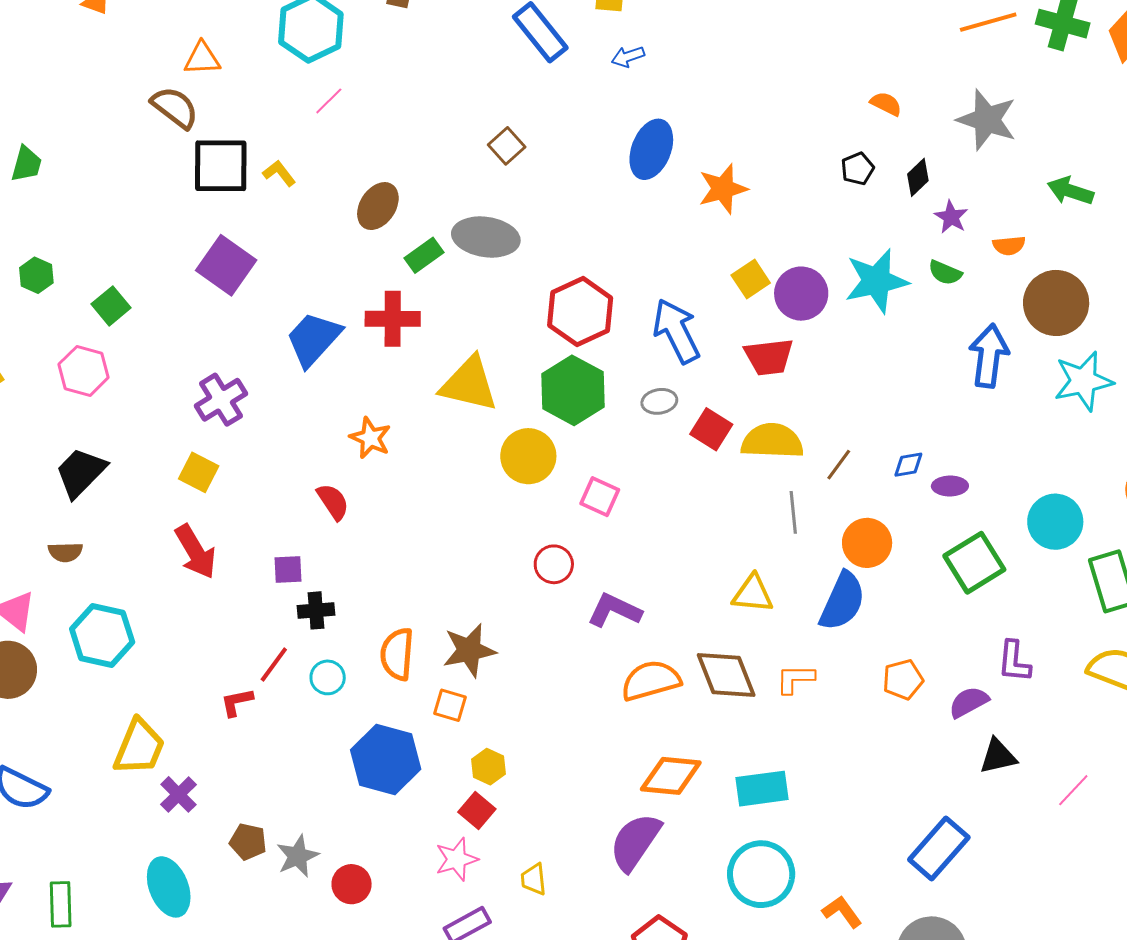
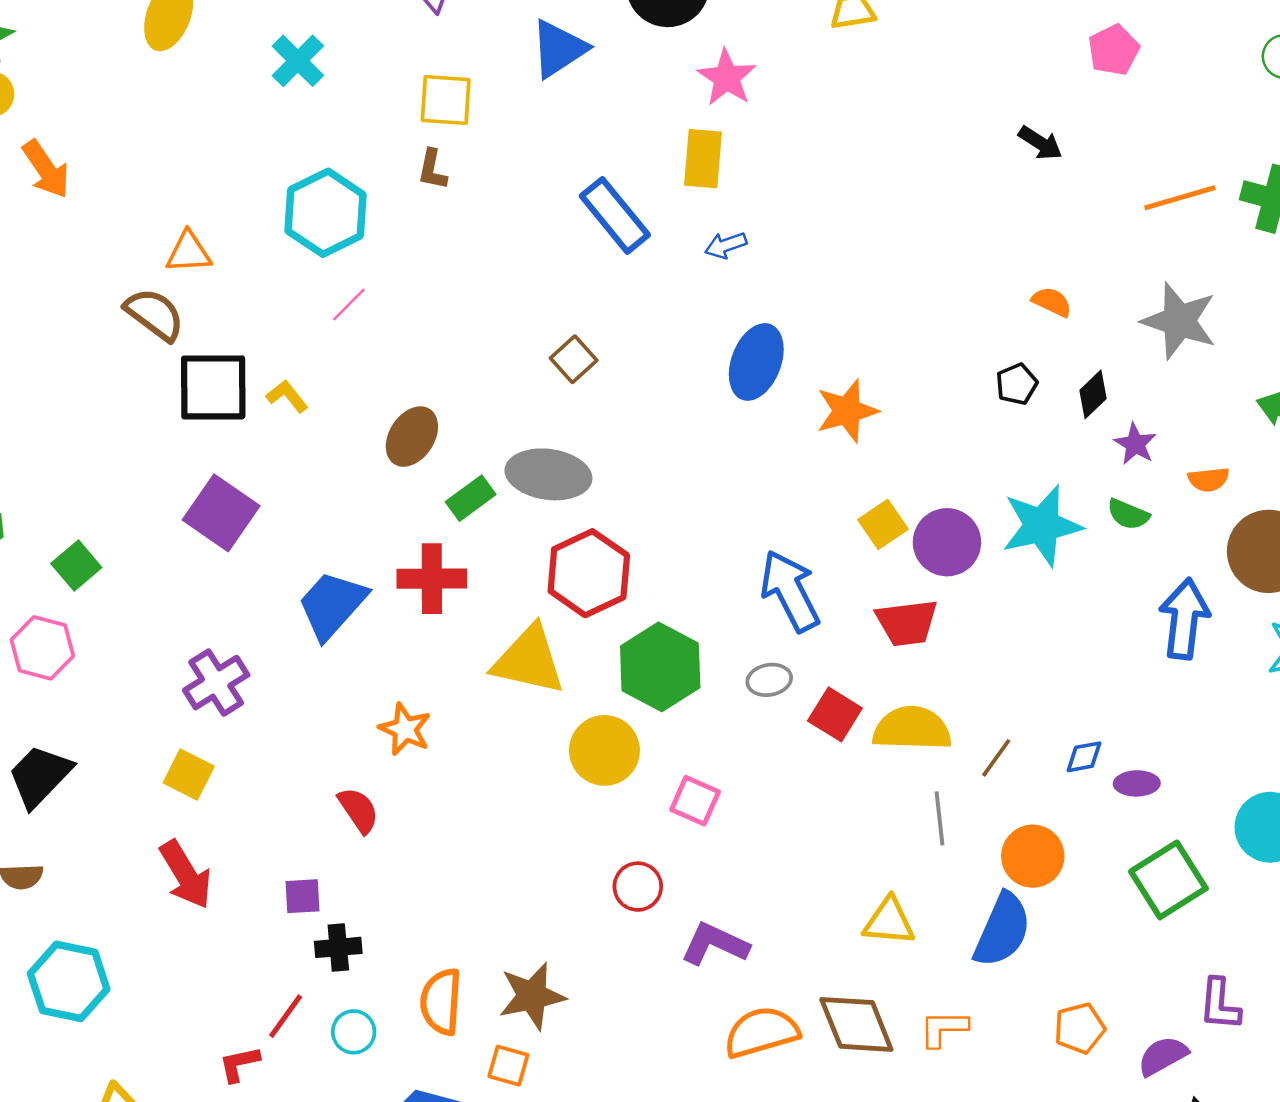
red hexagon: (580, 312) -> (589, 573), moved

